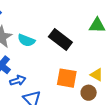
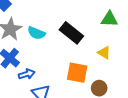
yellow triangle: (97, 75) -> (104, 53), moved

